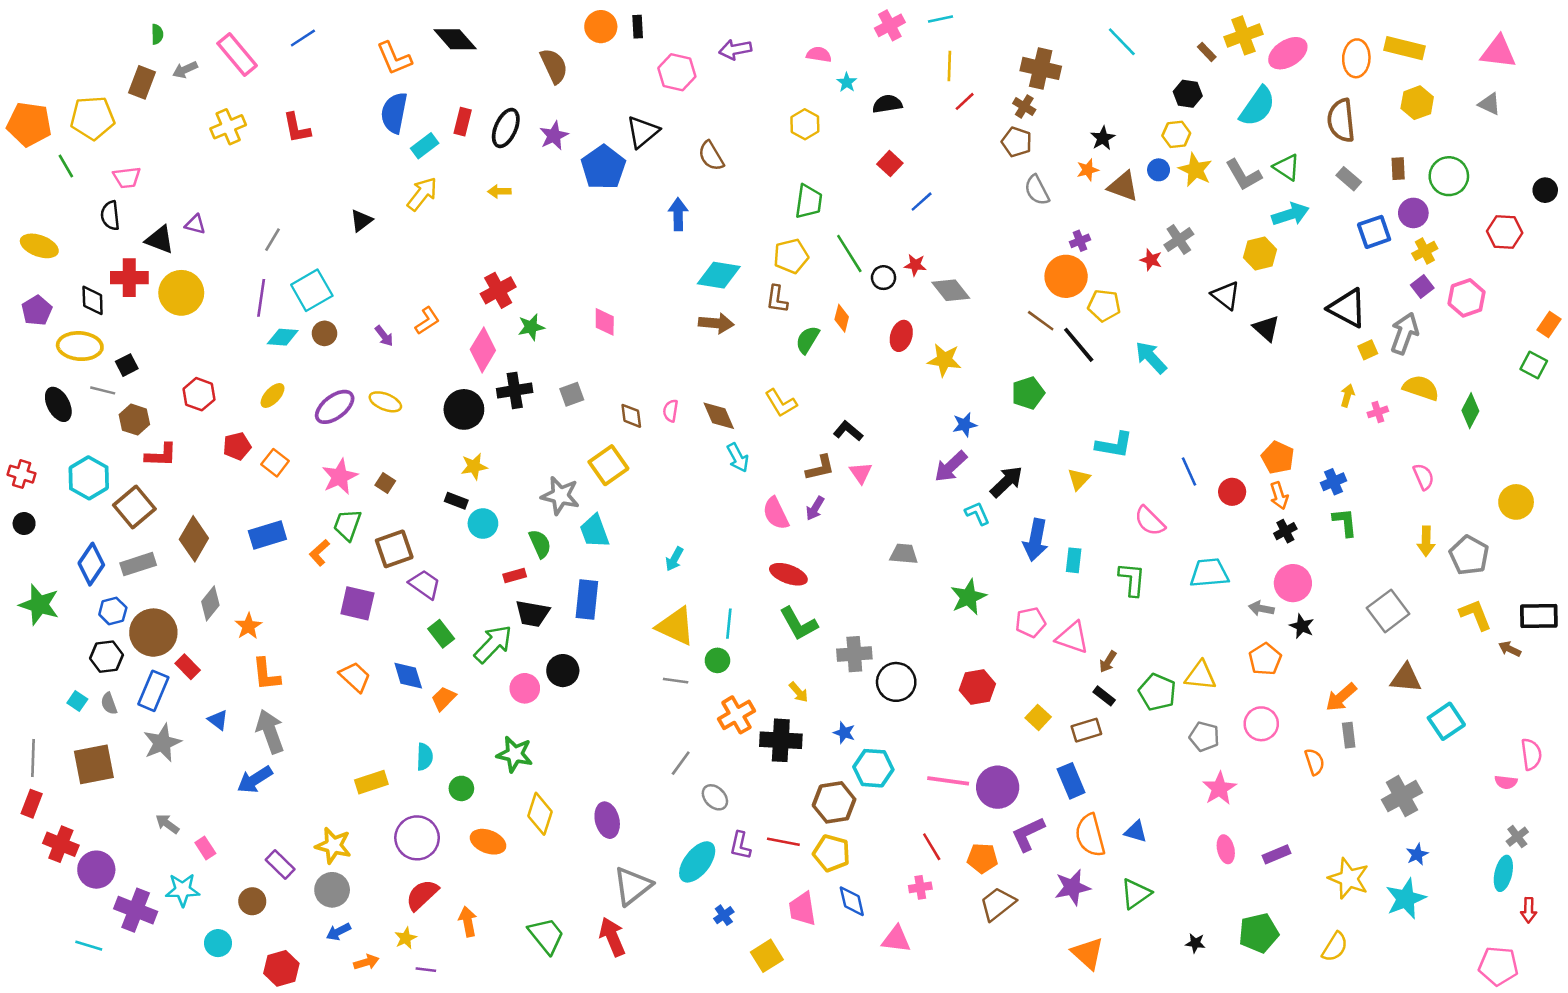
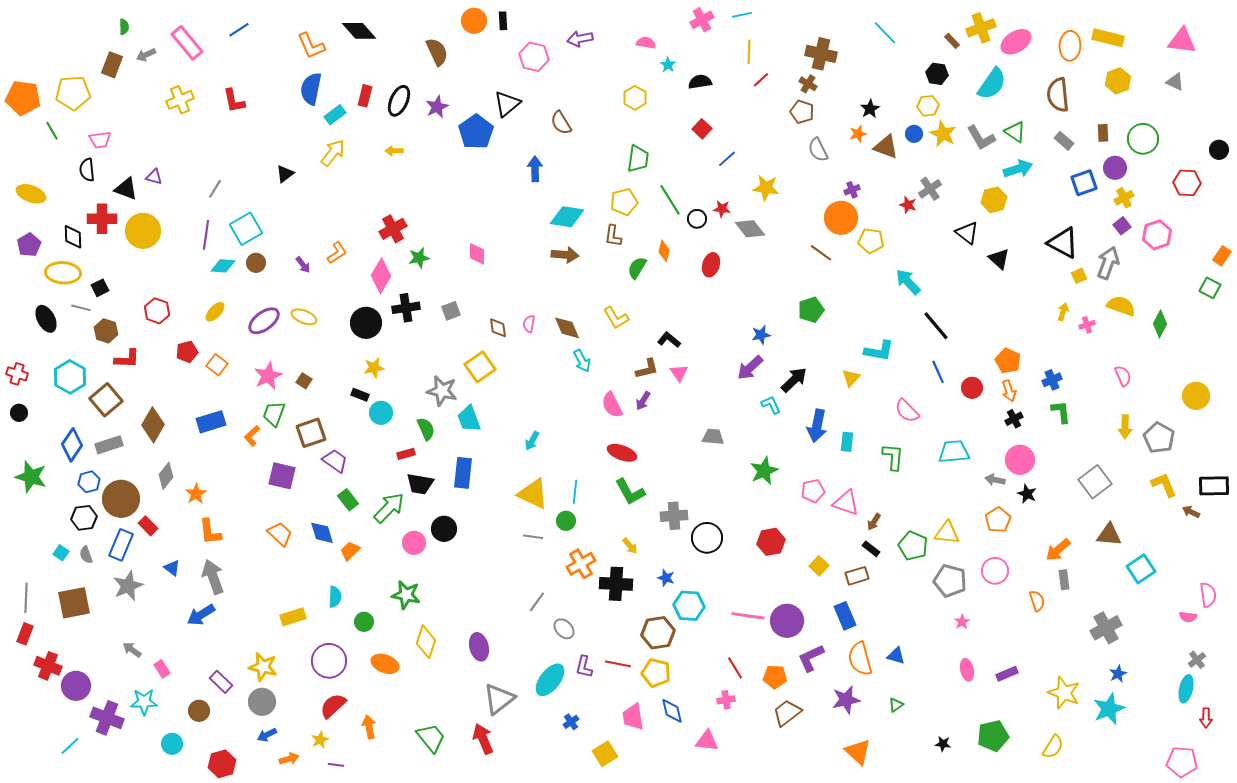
black line: (1079, 345) -> (936, 326), moved
yellow star: (944, 360) -> (766, 188), moved
gray pentagon: (1204, 736) -> (950, 581), size x1.4
pink star: (1219, 788) -> (962, 622), size x0.6
green triangle: (1136, 894) -> (896, 705), size x0.6
cyan line: (89, 946) -> (70, 746), turned -60

